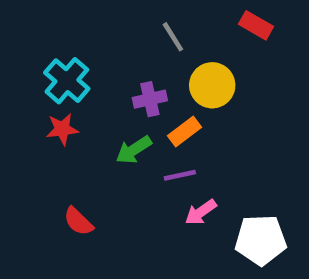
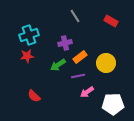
red rectangle: (256, 25) -> (111, 21), moved
cyan cross: (67, 81) -> (29, 35), turned 30
yellow circle: (212, 85) -> (106, 63), moved

